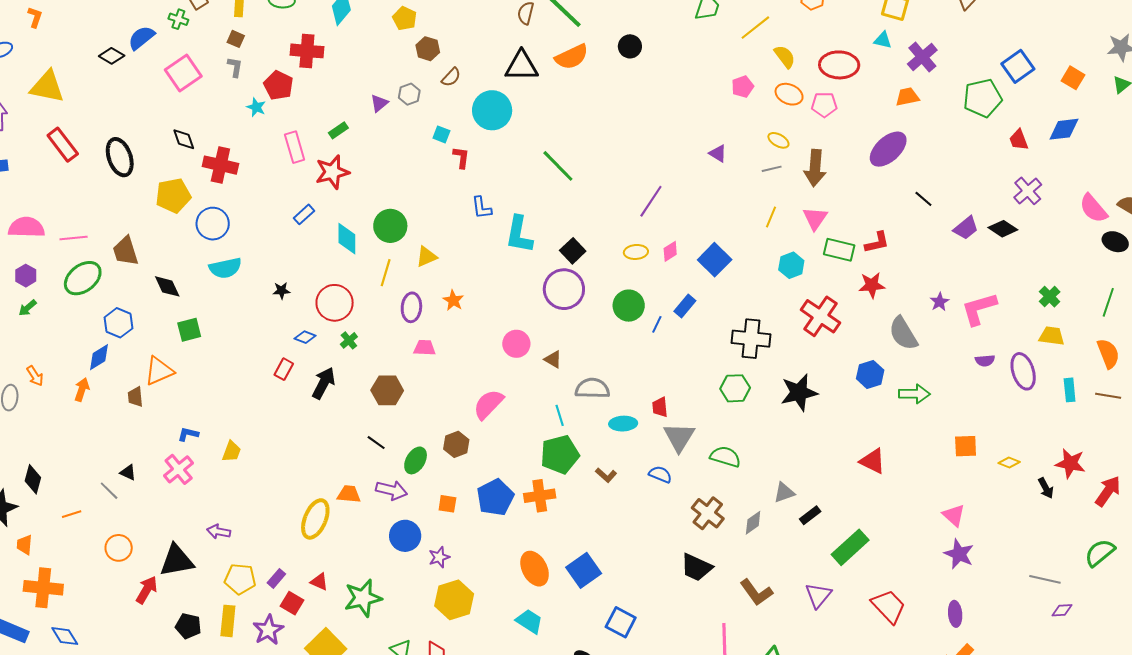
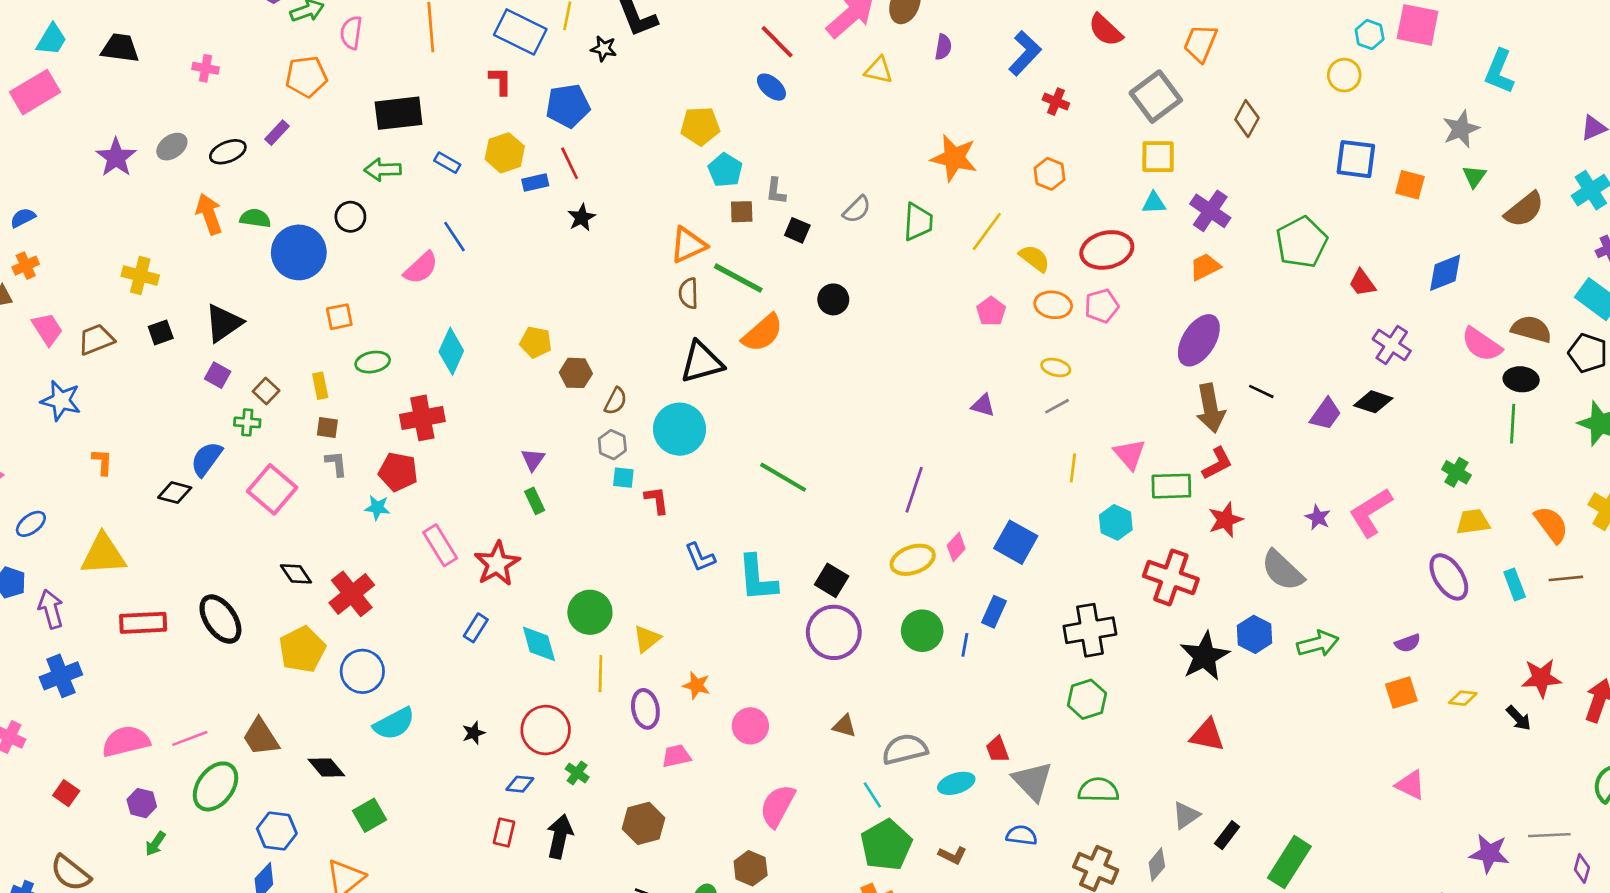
orange L-shape: (35, 17) -> (102, 462), moved
blue square: (1018, 66) -> (1356, 159), moved, turned -32
gray hexagon: (409, 94) -> (612, 445), moved
blue diamond: (1064, 129) -> (1445, 273), moved
green rectangle: (338, 130) -> (535, 501), moved, turned -66
red rectangle: (63, 145) -> (143, 623), turned -40
red cross: (220, 165) -> (352, 594), turned -36
brown arrow: (815, 168) -> (1210, 408), moved
yellow ellipse: (636, 252) -> (913, 560), size x1.4
green line: (1108, 302) -> (1513, 424), moved
pink circle: (516, 344) -> (750, 726), moved
purple semicircle: (985, 361) -> (1408, 643), moved
black star: (799, 393) -> (1205, 656), moved
red triangle: (873, 461) -> (1207, 735), moved
purple star: (959, 554) -> (1489, 853), moved
purple diamond: (1062, 610) -> (1582, 868), turned -55

